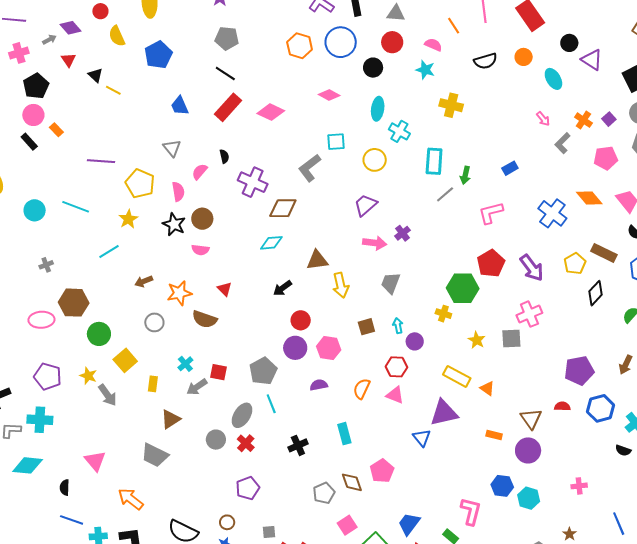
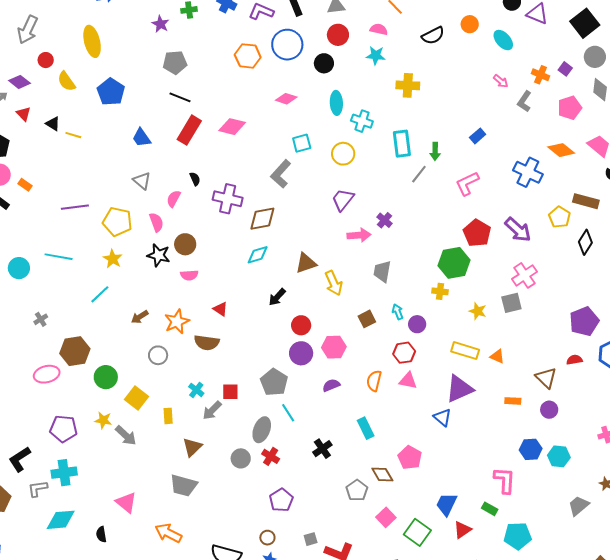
purple circle: (528, 450) -> (549, 410), size x0.7

